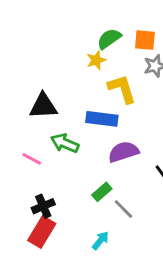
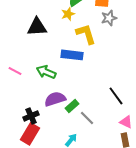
black triangle: (43, 106) -> (37, 27), moved
purple semicircle: (123, 152) -> (55, 99), moved
pink line: (32, 159) -> (15, 71), moved

